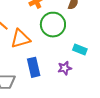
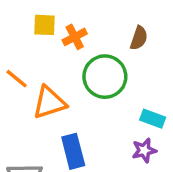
purple star: (65, 68) -> (144, 150), moved

